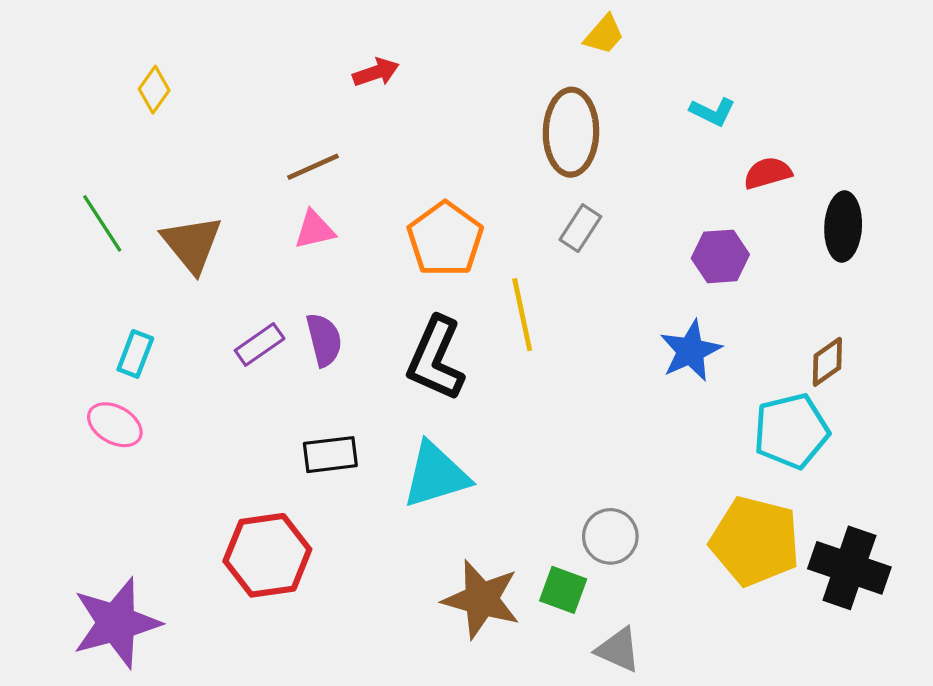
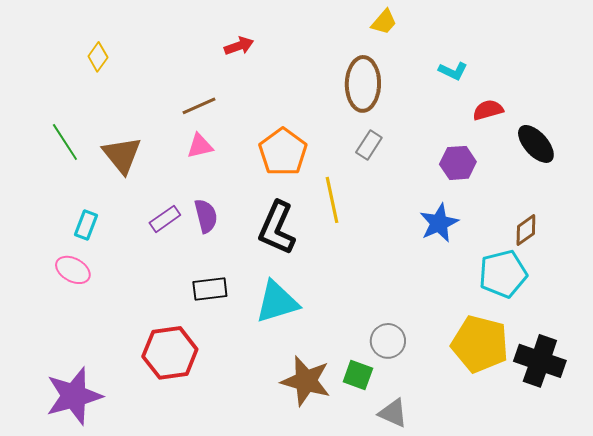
black ellipse: (843, 227) -> (536, 144), turned -45

